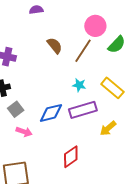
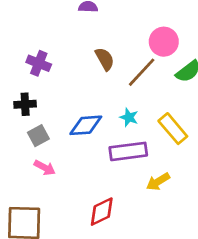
blue diamond: (51, 113) -> (86, 125), moved

